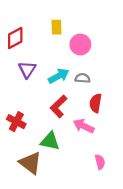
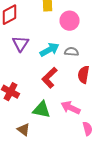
pink arrow: (84, 126) -> (71, 108), moved
brown triangle: (30, 163) -> (24, 130), size x0.6

